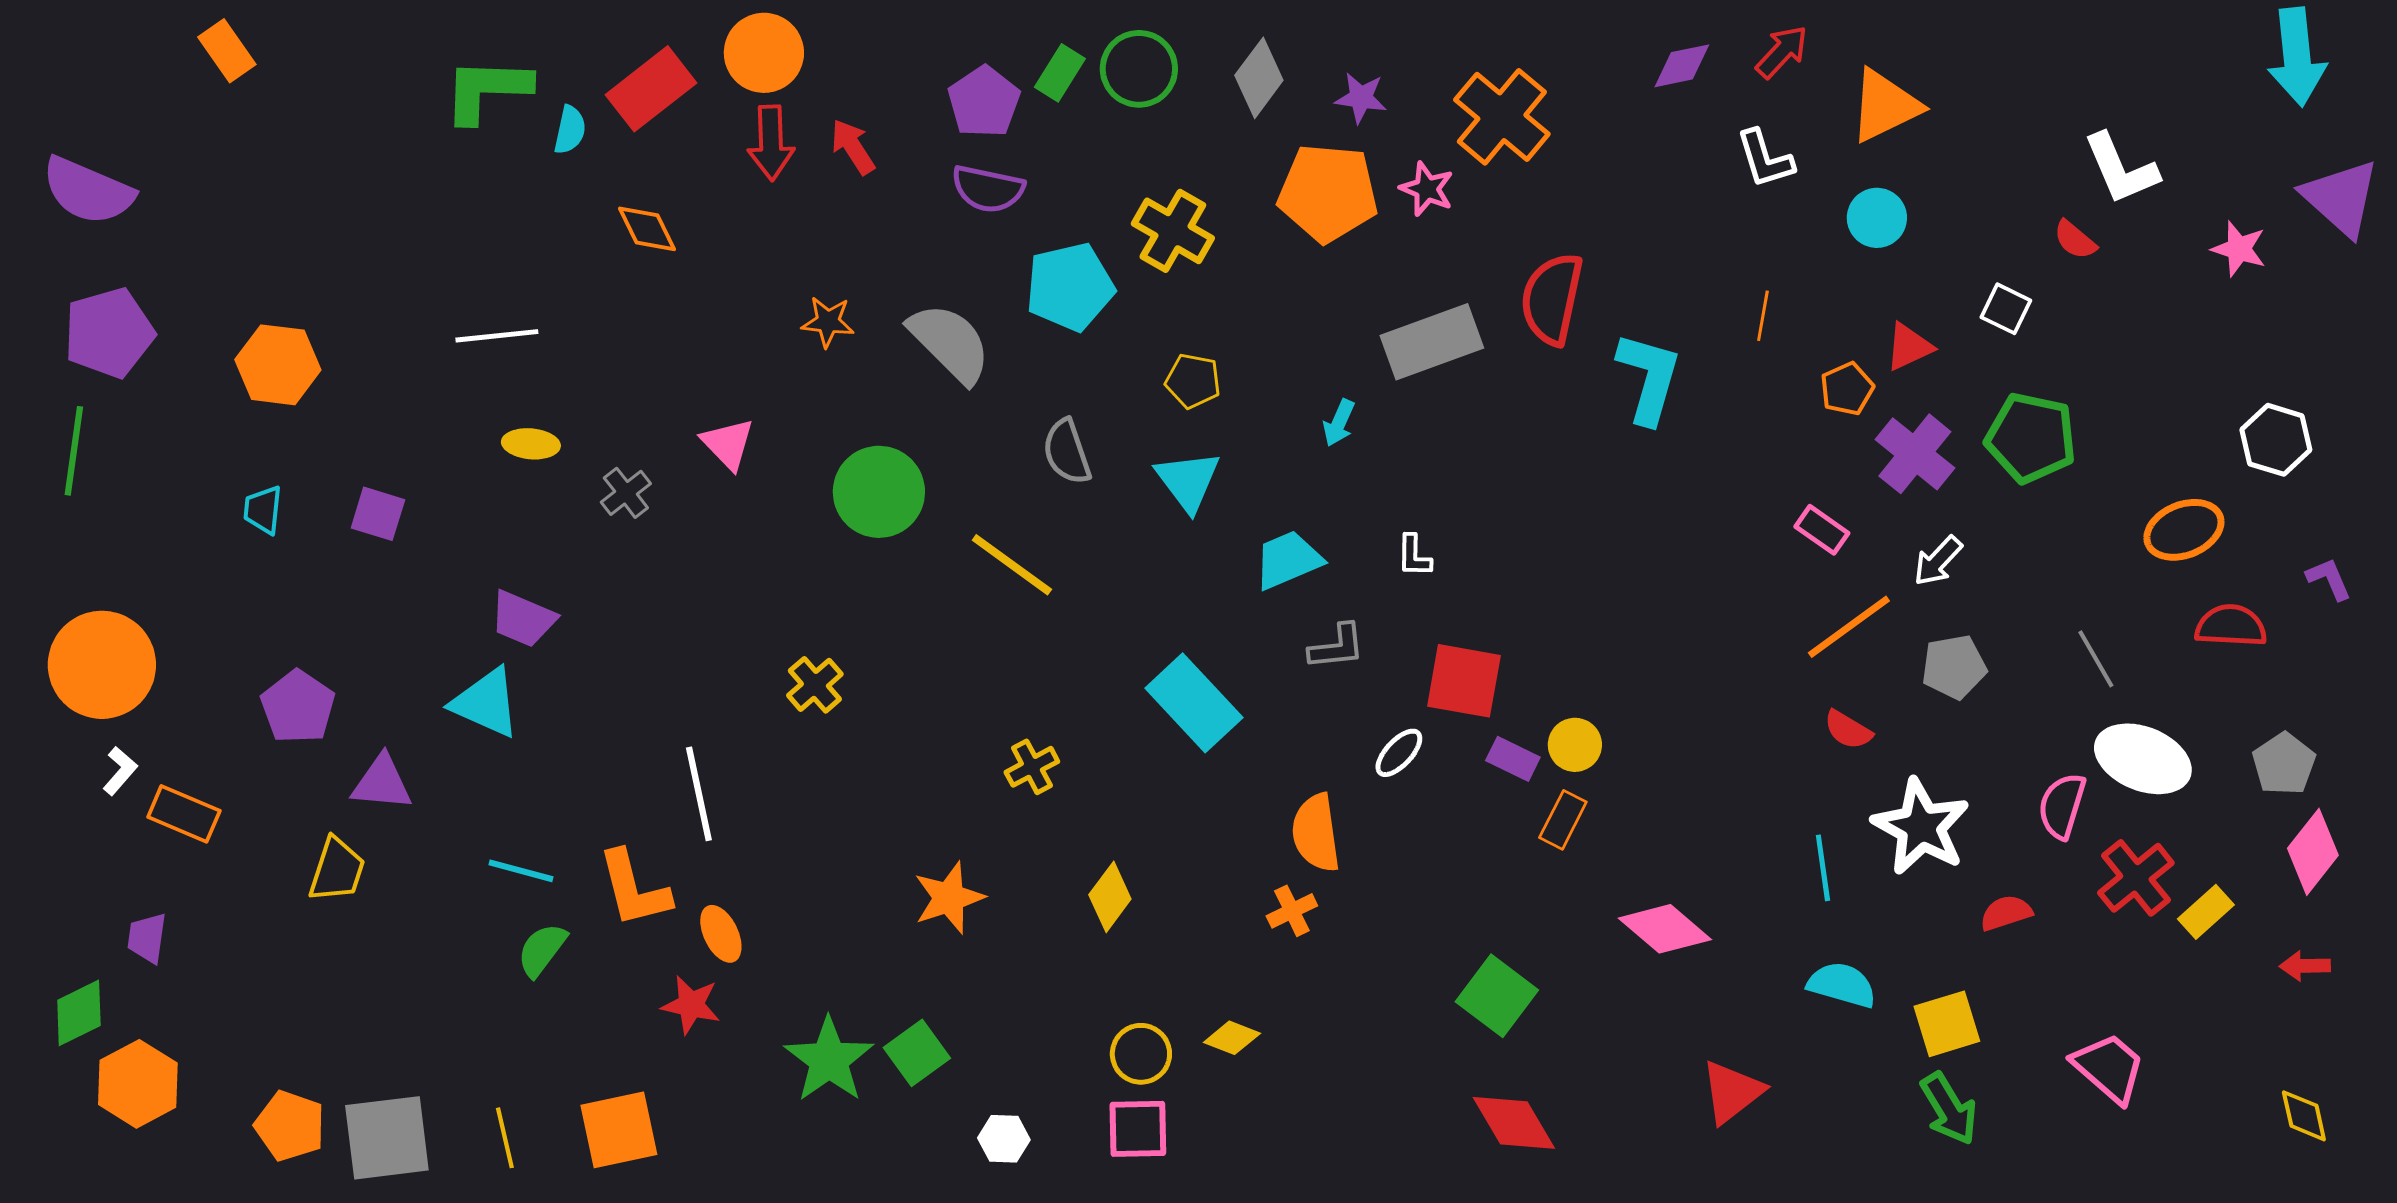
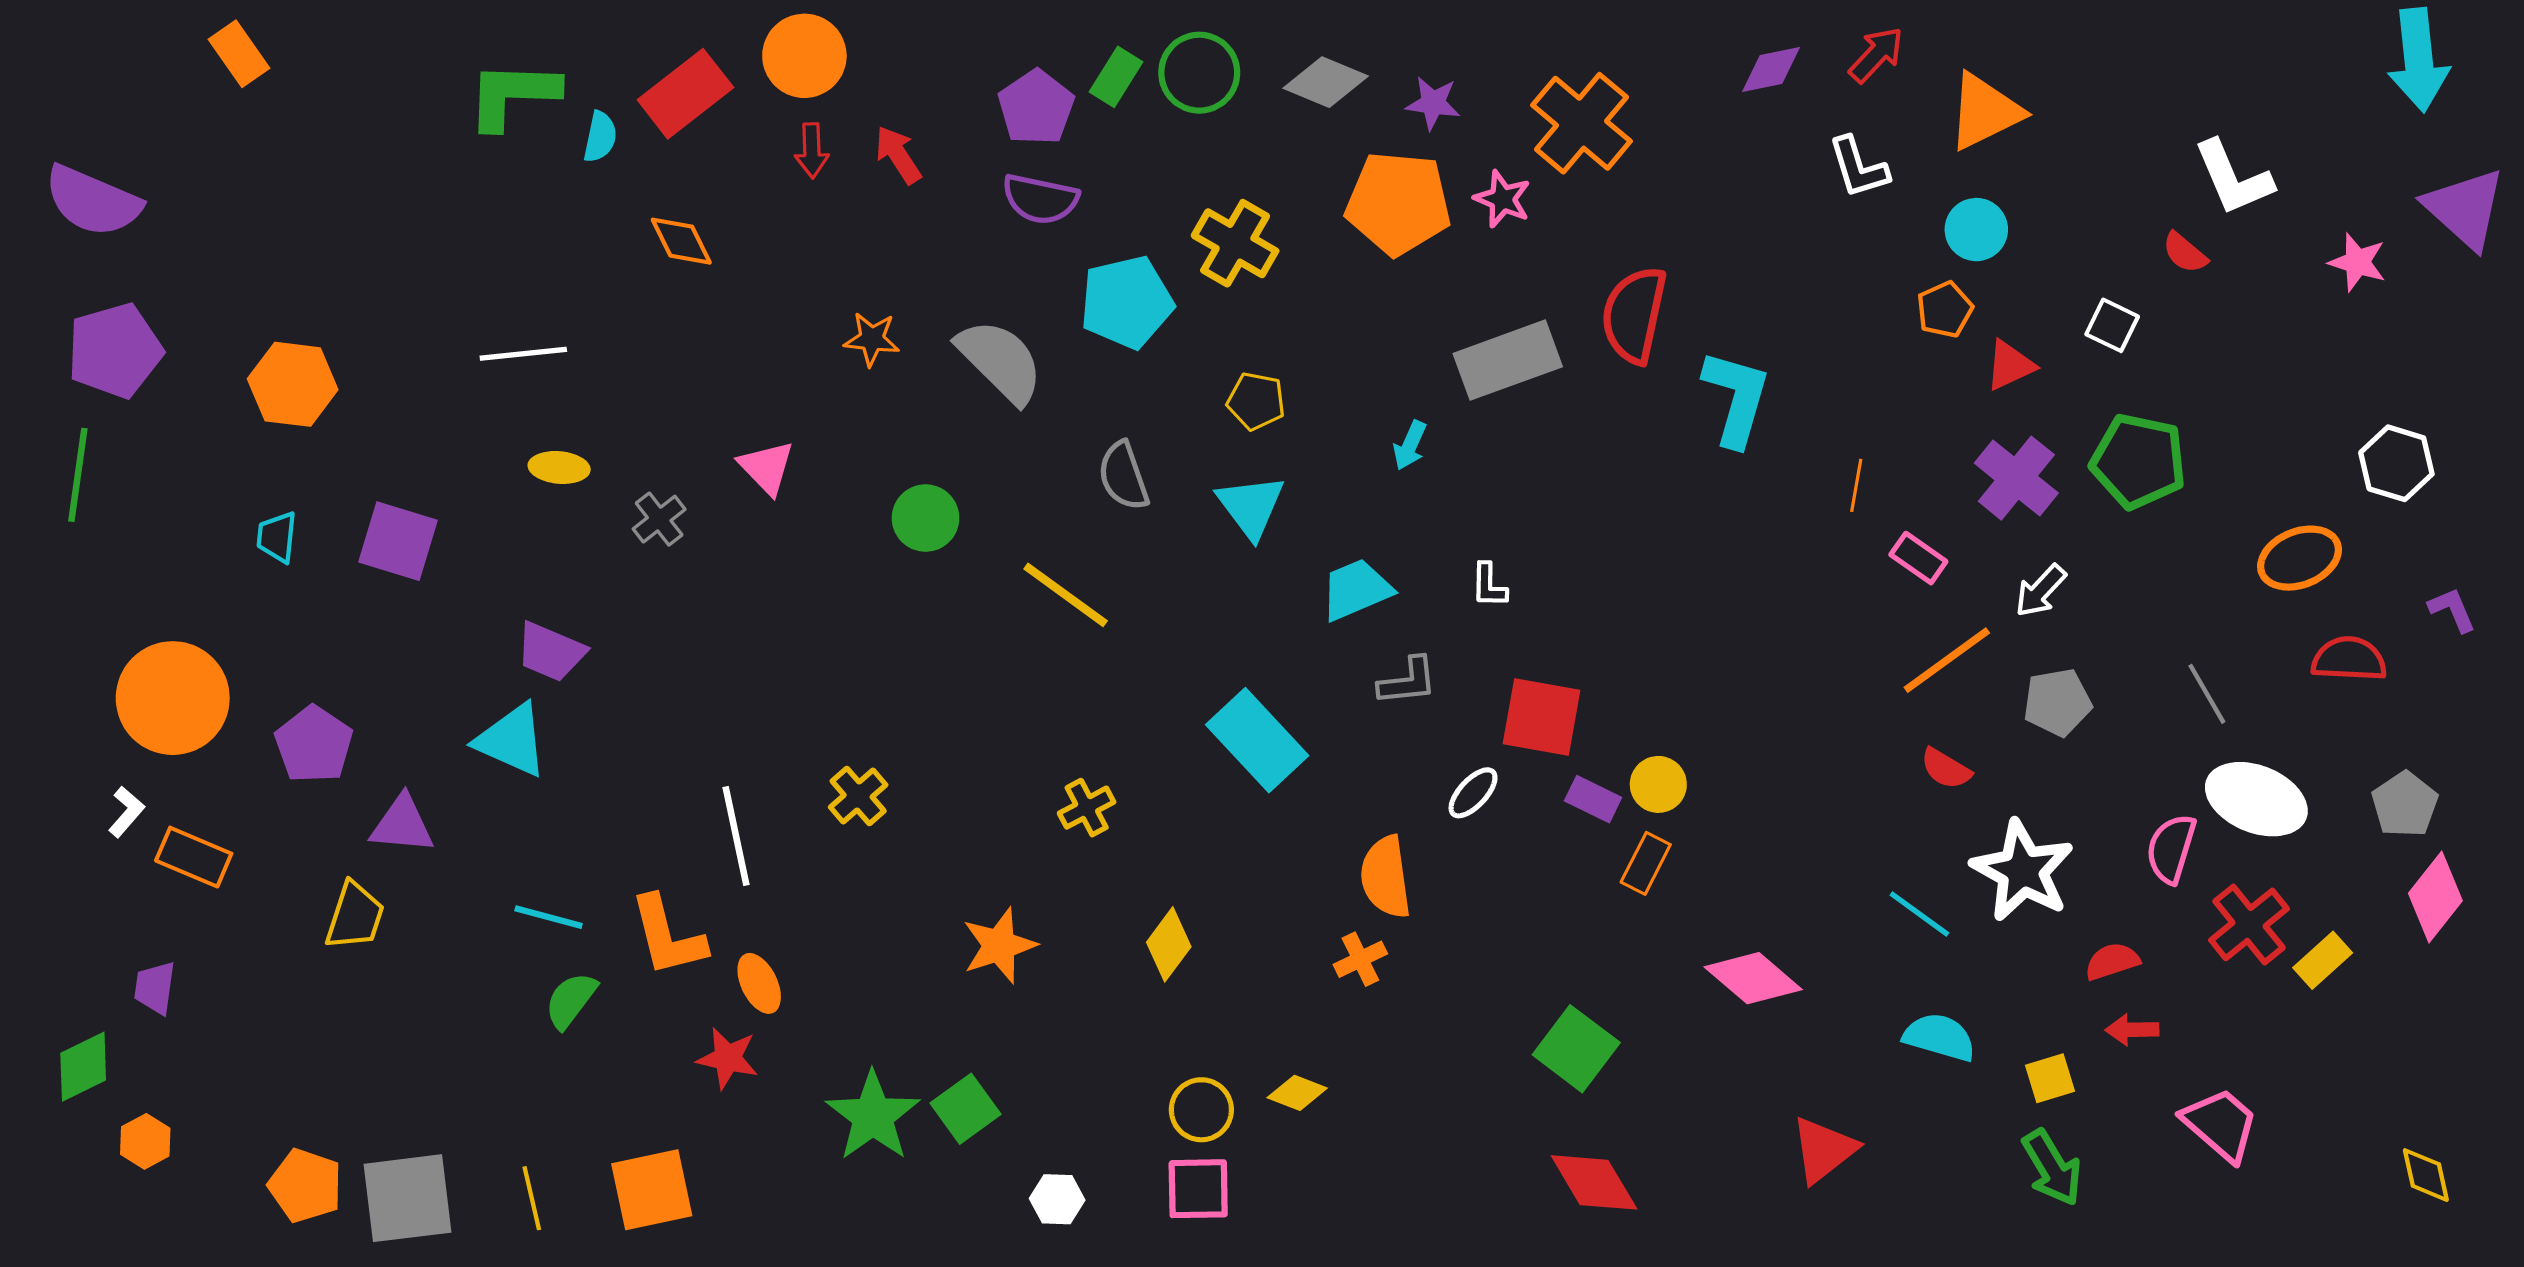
gray diamond: (1259, 78) -> (1326, 82), turned 76
red arrow: (771, 143) -> (812, 151), size x0.7
orange line: (1763, 316) -> (1856, 485), moved
orange pentagon: (1847, 389) -> (1945, 310), moved
green circle: (879, 492) -> (926, 518), size x0.7
purple square: (378, 514) -> (398, 541), size x1.4
orange circle: (102, 665) -> (173, 698), moved
yellow cross: (815, 685) -> (858, 796), moved
cyan line: (1823, 868) -> (1919, 914), turned -46
red arrow: (2305, 966) -> (2132, 1030), moved
yellow square: (1947, 1024) -> (2050, 1078), size x0.7
orange hexagon: (138, 1084) -> (145, 1141), size x0.6

